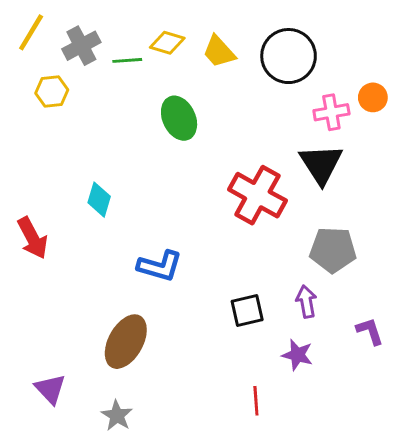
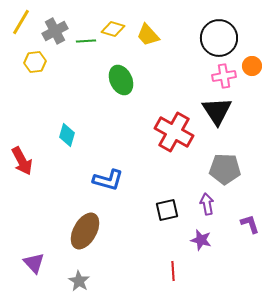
black circle: (289, 56) -> (219, 38), moved

